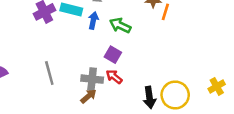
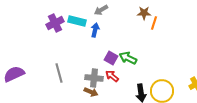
green arrow: (120, 25) -> (128, 58), moved
brown arrow: (88, 96) -> (91, 92), turned 64

